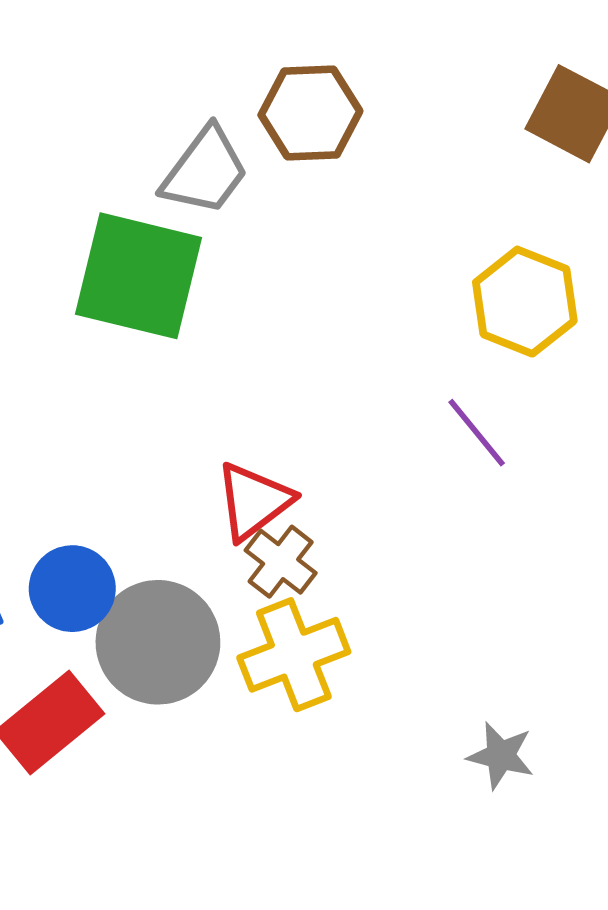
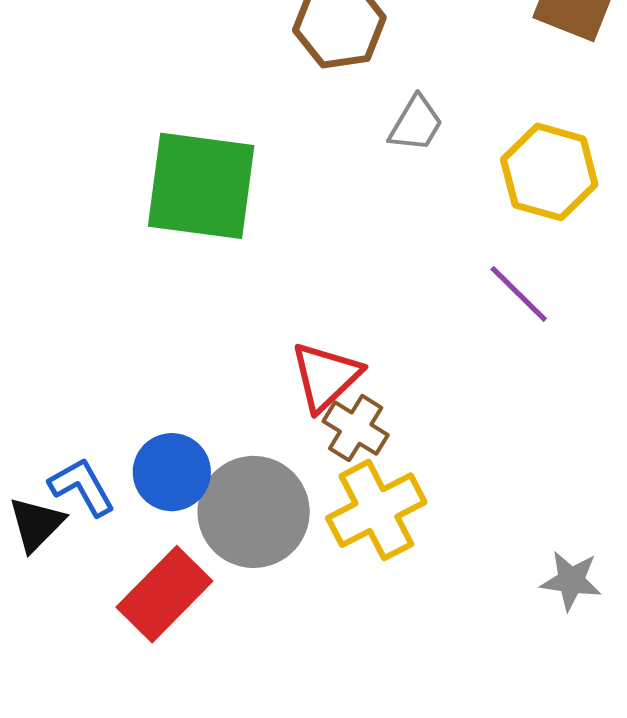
gray trapezoid: (205, 171) -> (416, 124), moved, size x0.7

